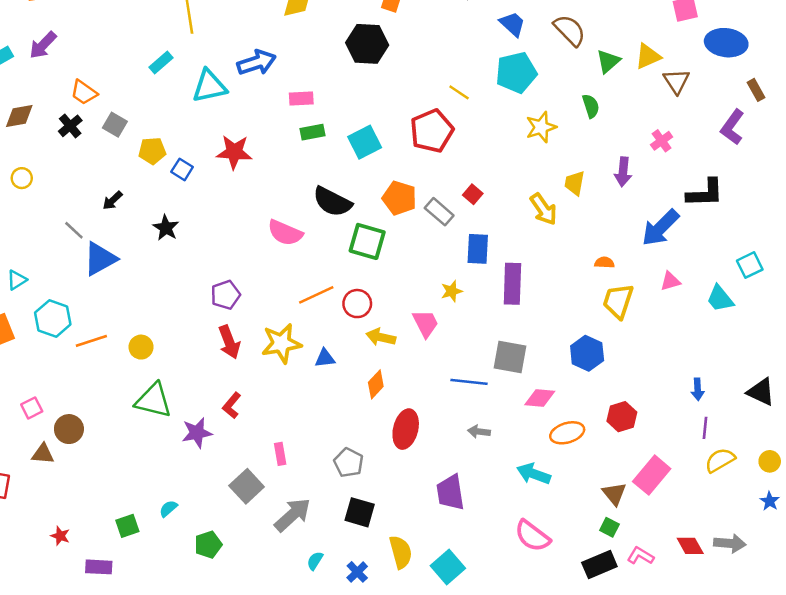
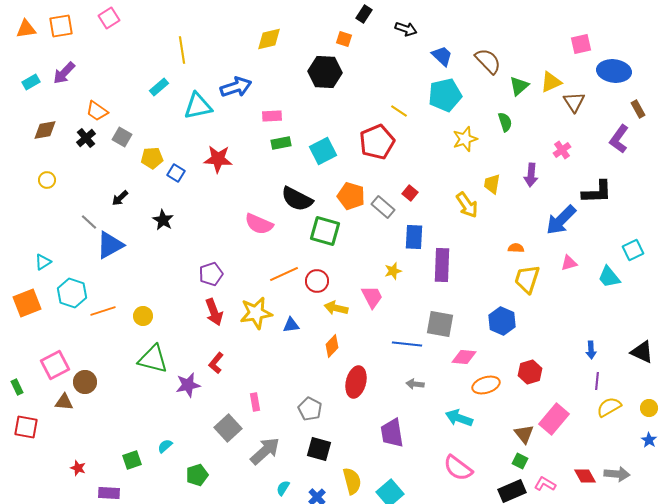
pink square: (32, 408) -> (55, 365), size x1.6

